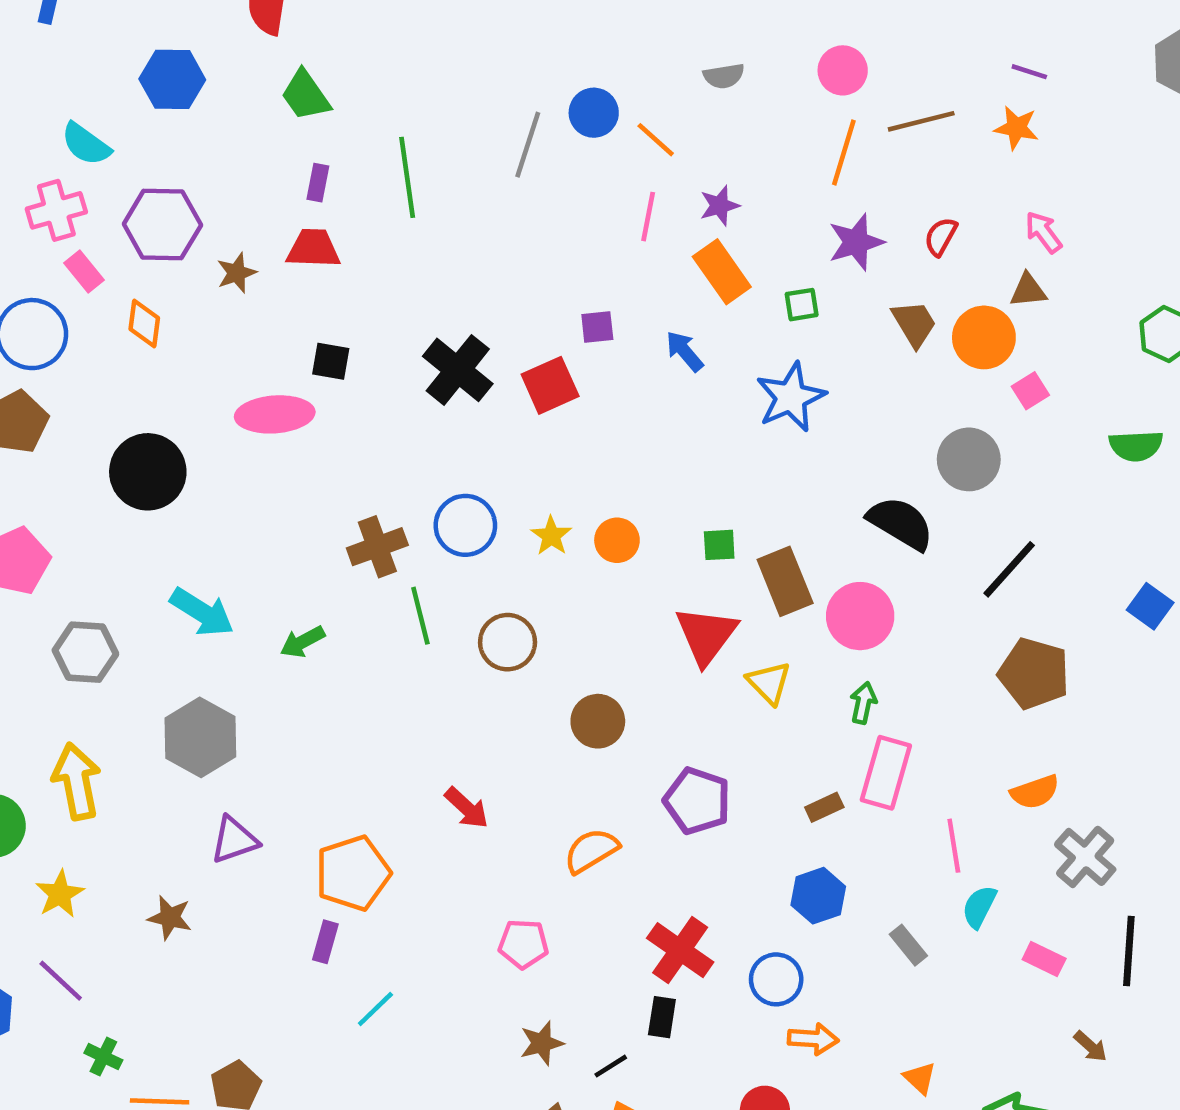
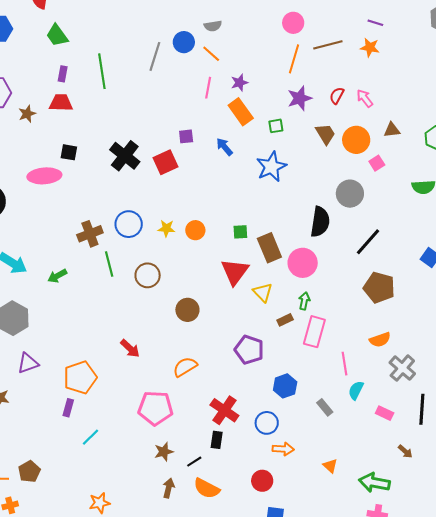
gray semicircle: (724, 76) -> (213, 26), moved
pink arrow: (1043, 232) -> (365, 98), moved
brown triangle: (1028, 290) -> (392, 130), moved
black semicircle: (901, 523) -> (320, 222), turned 68
yellow star: (551, 536) -> (166, 228), turned -30
purple pentagon: (697, 801) -> (249, 350), moved
brown rectangle: (824, 807) -> (285, 320), moved
pink pentagon: (523, 944) -> (155, 408), size x1.6

